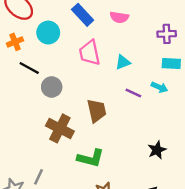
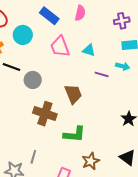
pink semicircle: (119, 17) -> (80, 13), turned -77
cyan triangle: (123, 62) -> (89, 50), turned 48

